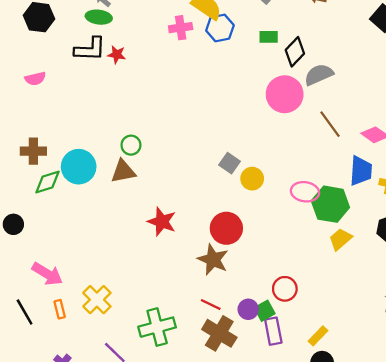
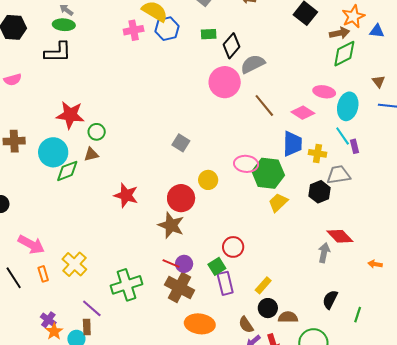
red star: (117, 55) -> (70, 115), moved, size x1.8
brown triangle: (123, 171) -> (91, 154), size x0.7
yellow circle: (252, 179) -> (208, 180), moved
green diamond: (48, 182) -> (67, 171), moved
purple circle: (248, 309) -> (184, 264), moved

